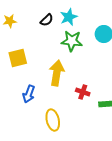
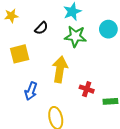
black semicircle: (47, 20) -> (41, 28), moved

